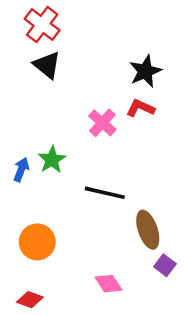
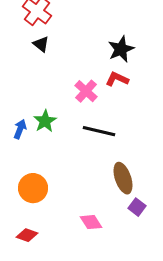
black triangle: (47, 65) -> (41, 44), size x0.7
black line: (105, 193) -> (99, 131), moved

